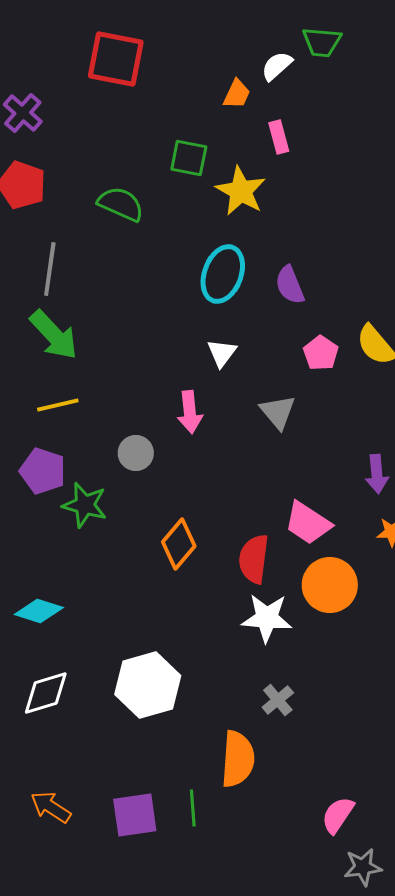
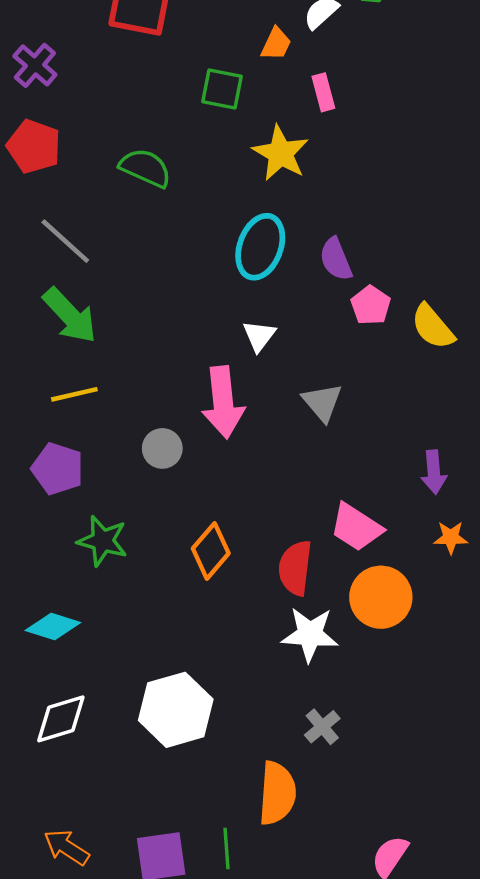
green square: (189, 158) -> (222, 89), moved
gray line: (50, 269) -> (65, 241), turned -56
pink pentagon: (321, 353) -> (371, 305), moved
pink arrow: (190, 412) -> (223, 402), size x1.5
green star: (85, 505) -> (103, 541), moved

